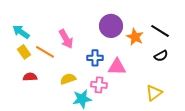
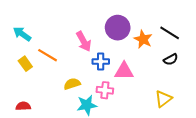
pink arrow: (66, 39) -> (84, 41), moved
yellow rectangle: (24, 52) -> (25, 64), moved
red semicircle: (30, 77) -> (23, 106), moved

